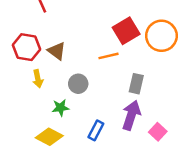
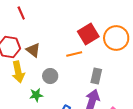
yellow arrow: (38, 79) -> (18, 72), size x1.5

